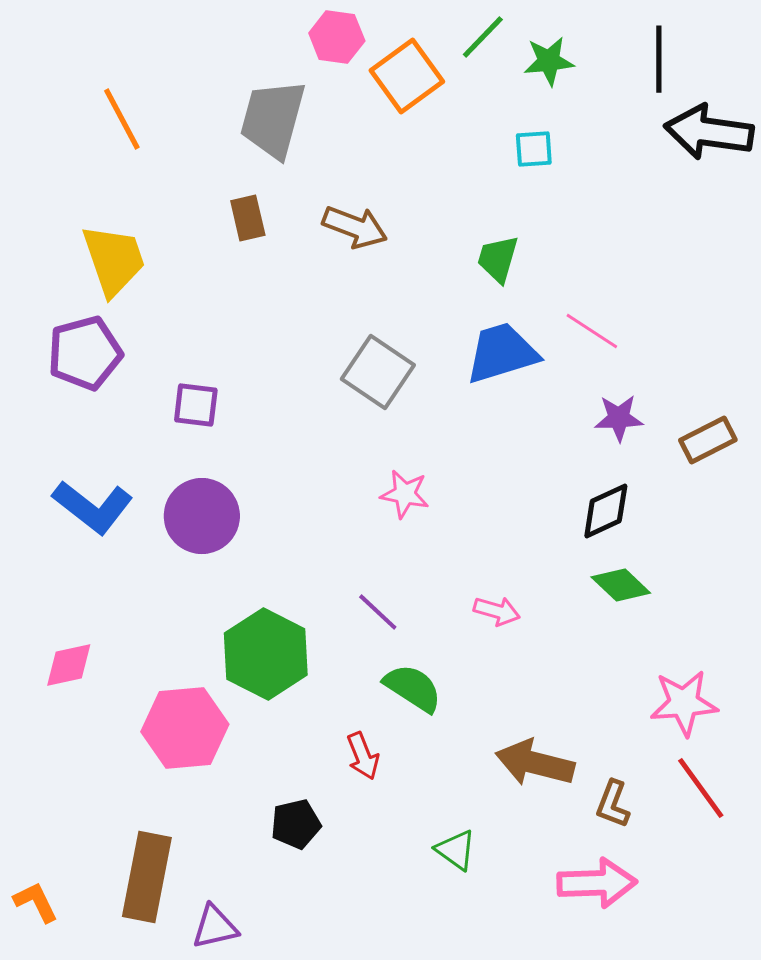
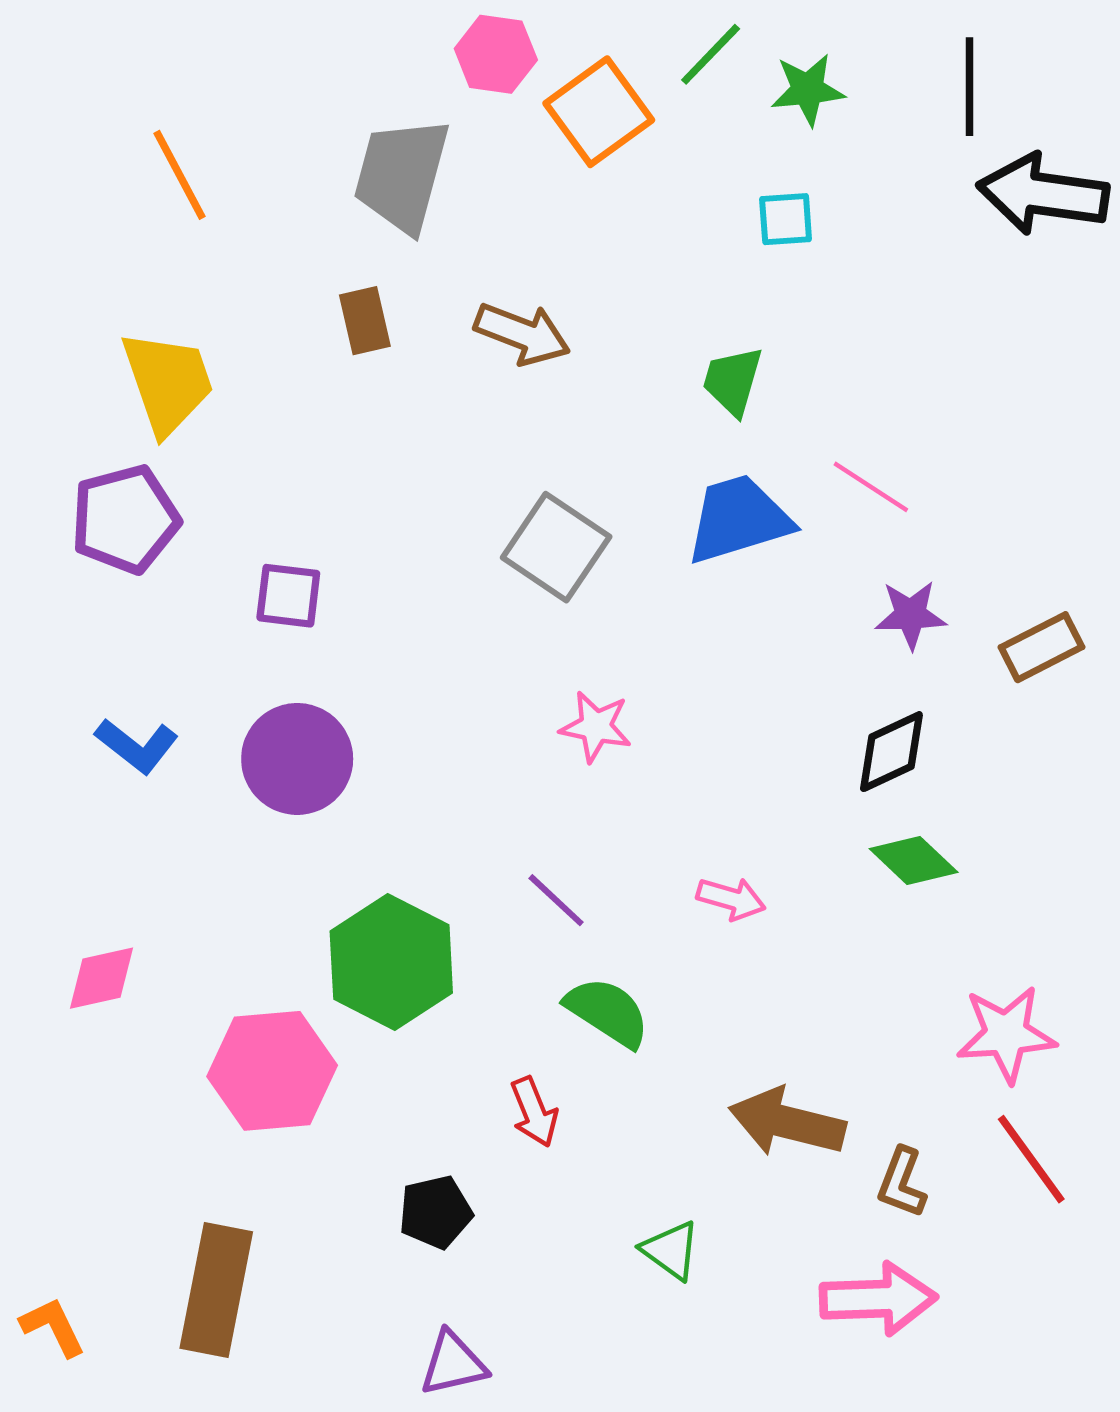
blue L-shape: (93, 507) -> (137, 746), size x0.7
purple triangle: (215, 927) -> (453, 1364), moved

